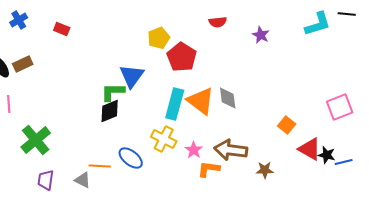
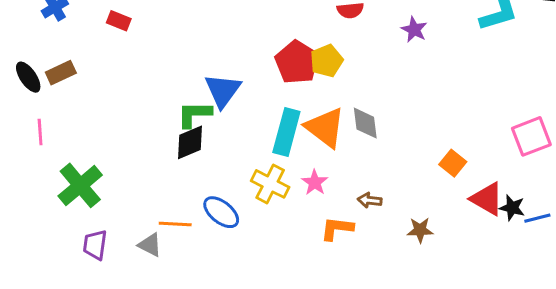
yellow pentagon: (159, 38) -> (327, 61), moved
pink star: (194, 150) -> (315, 182), moved
brown arrow: (231, 150) -> (370, 200), size x0.5

